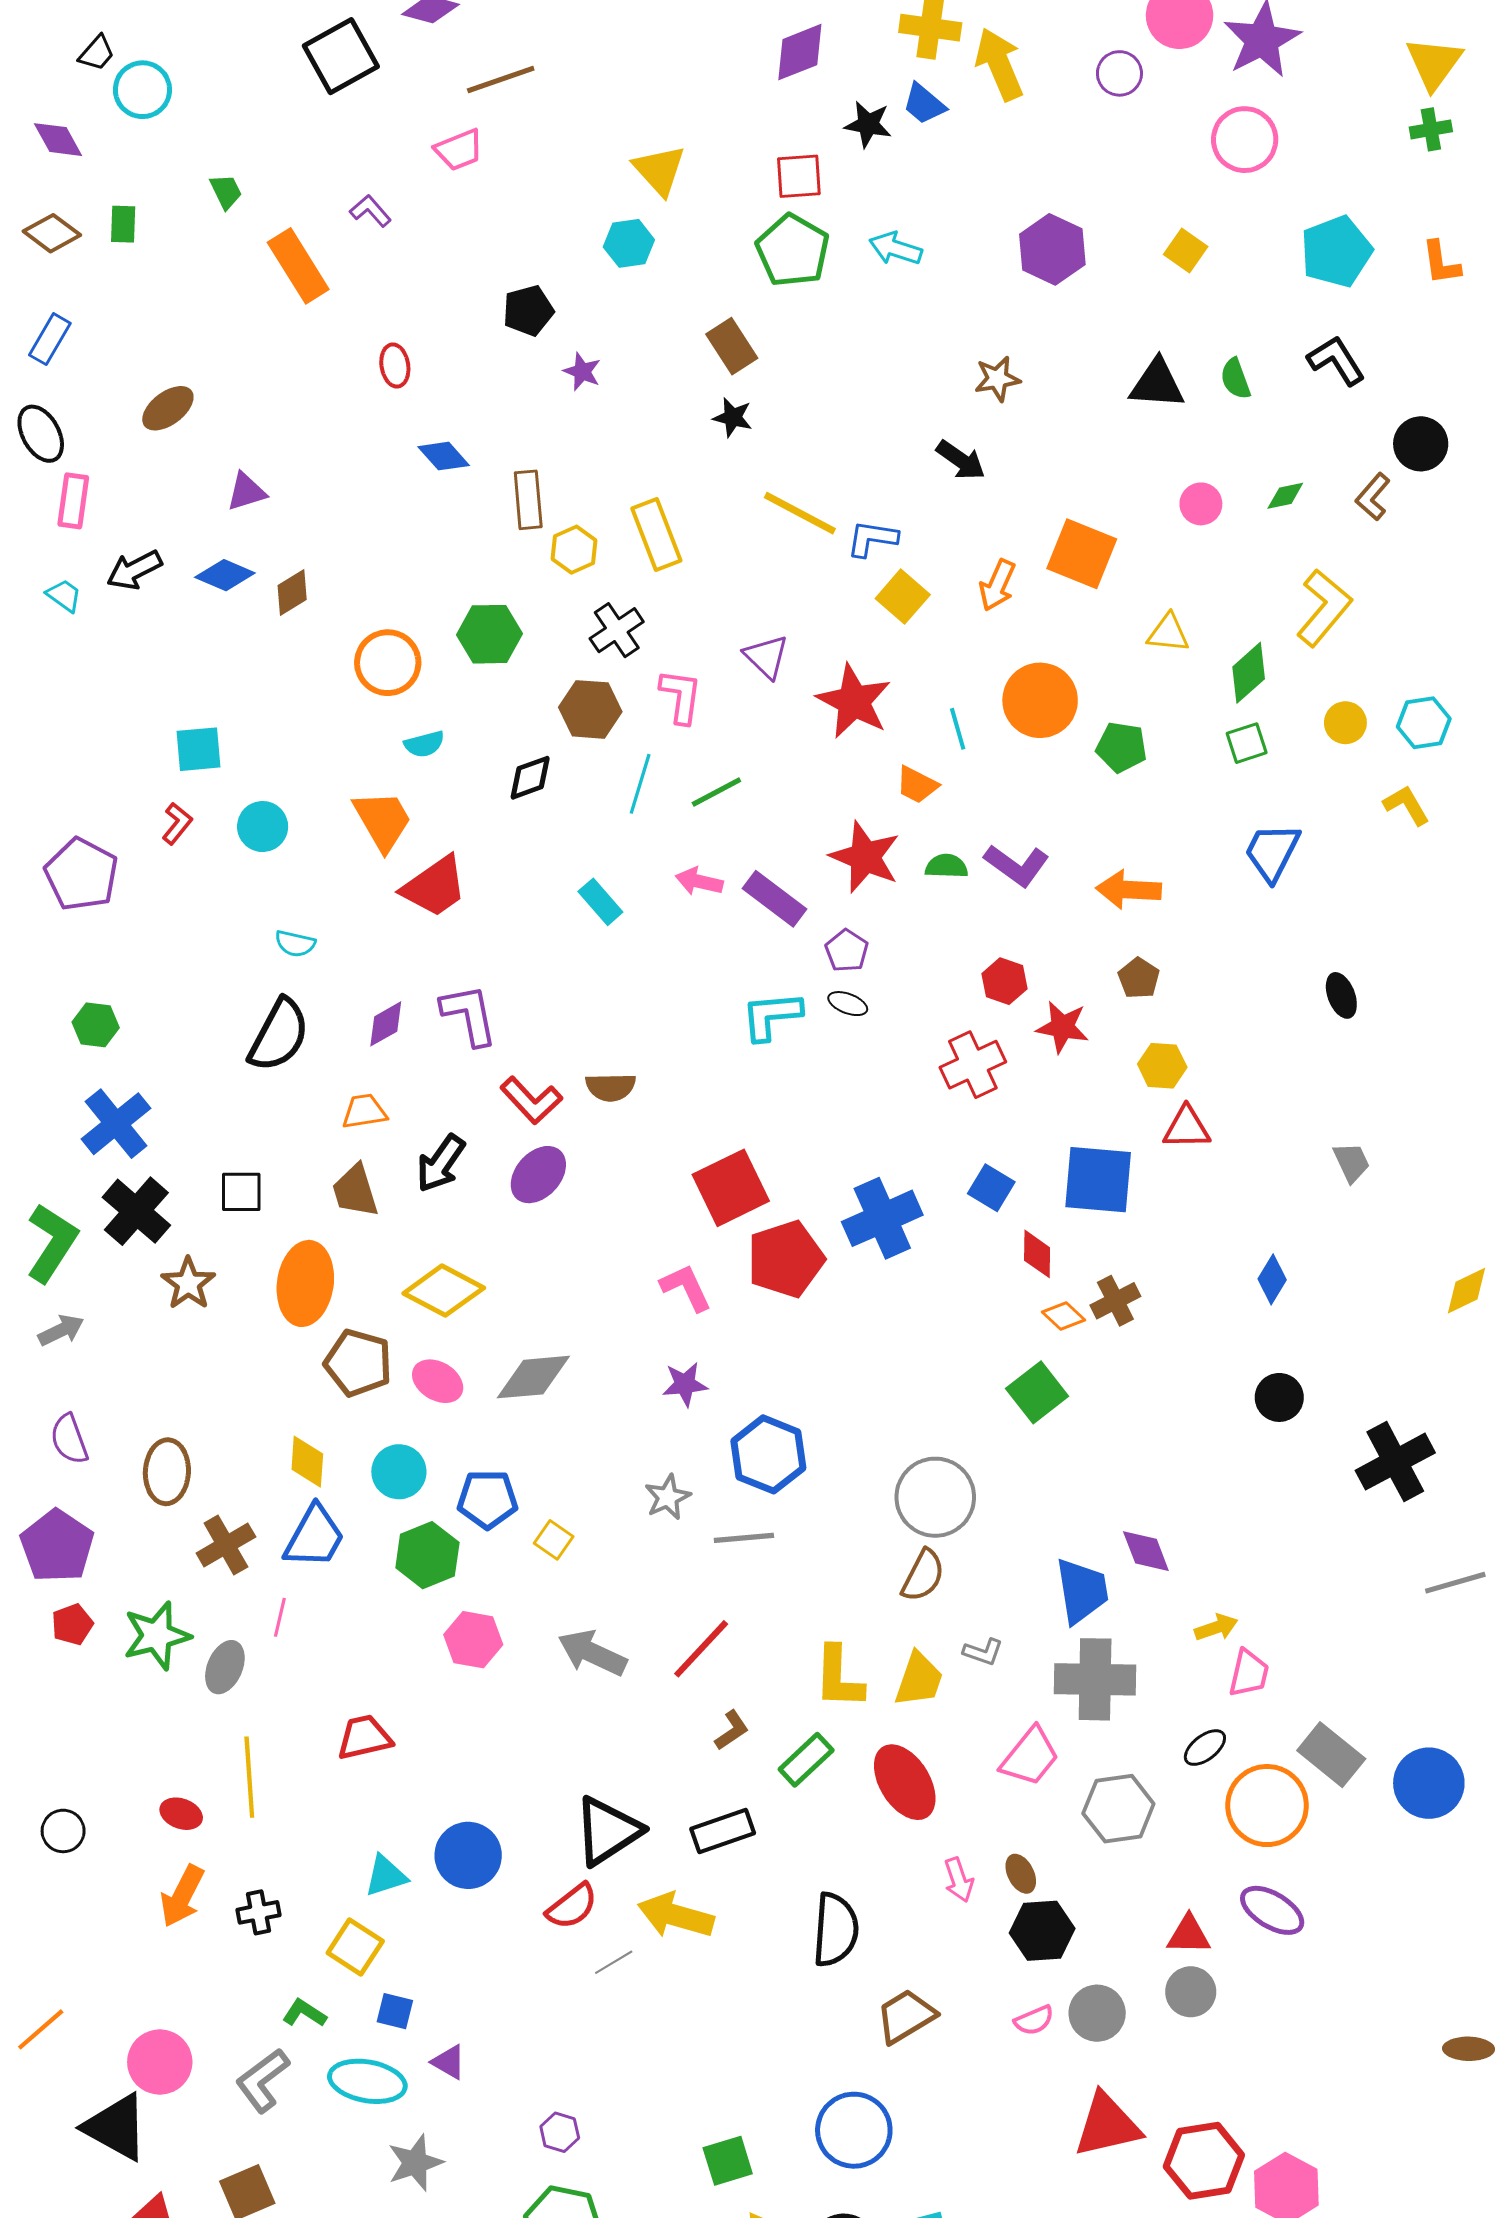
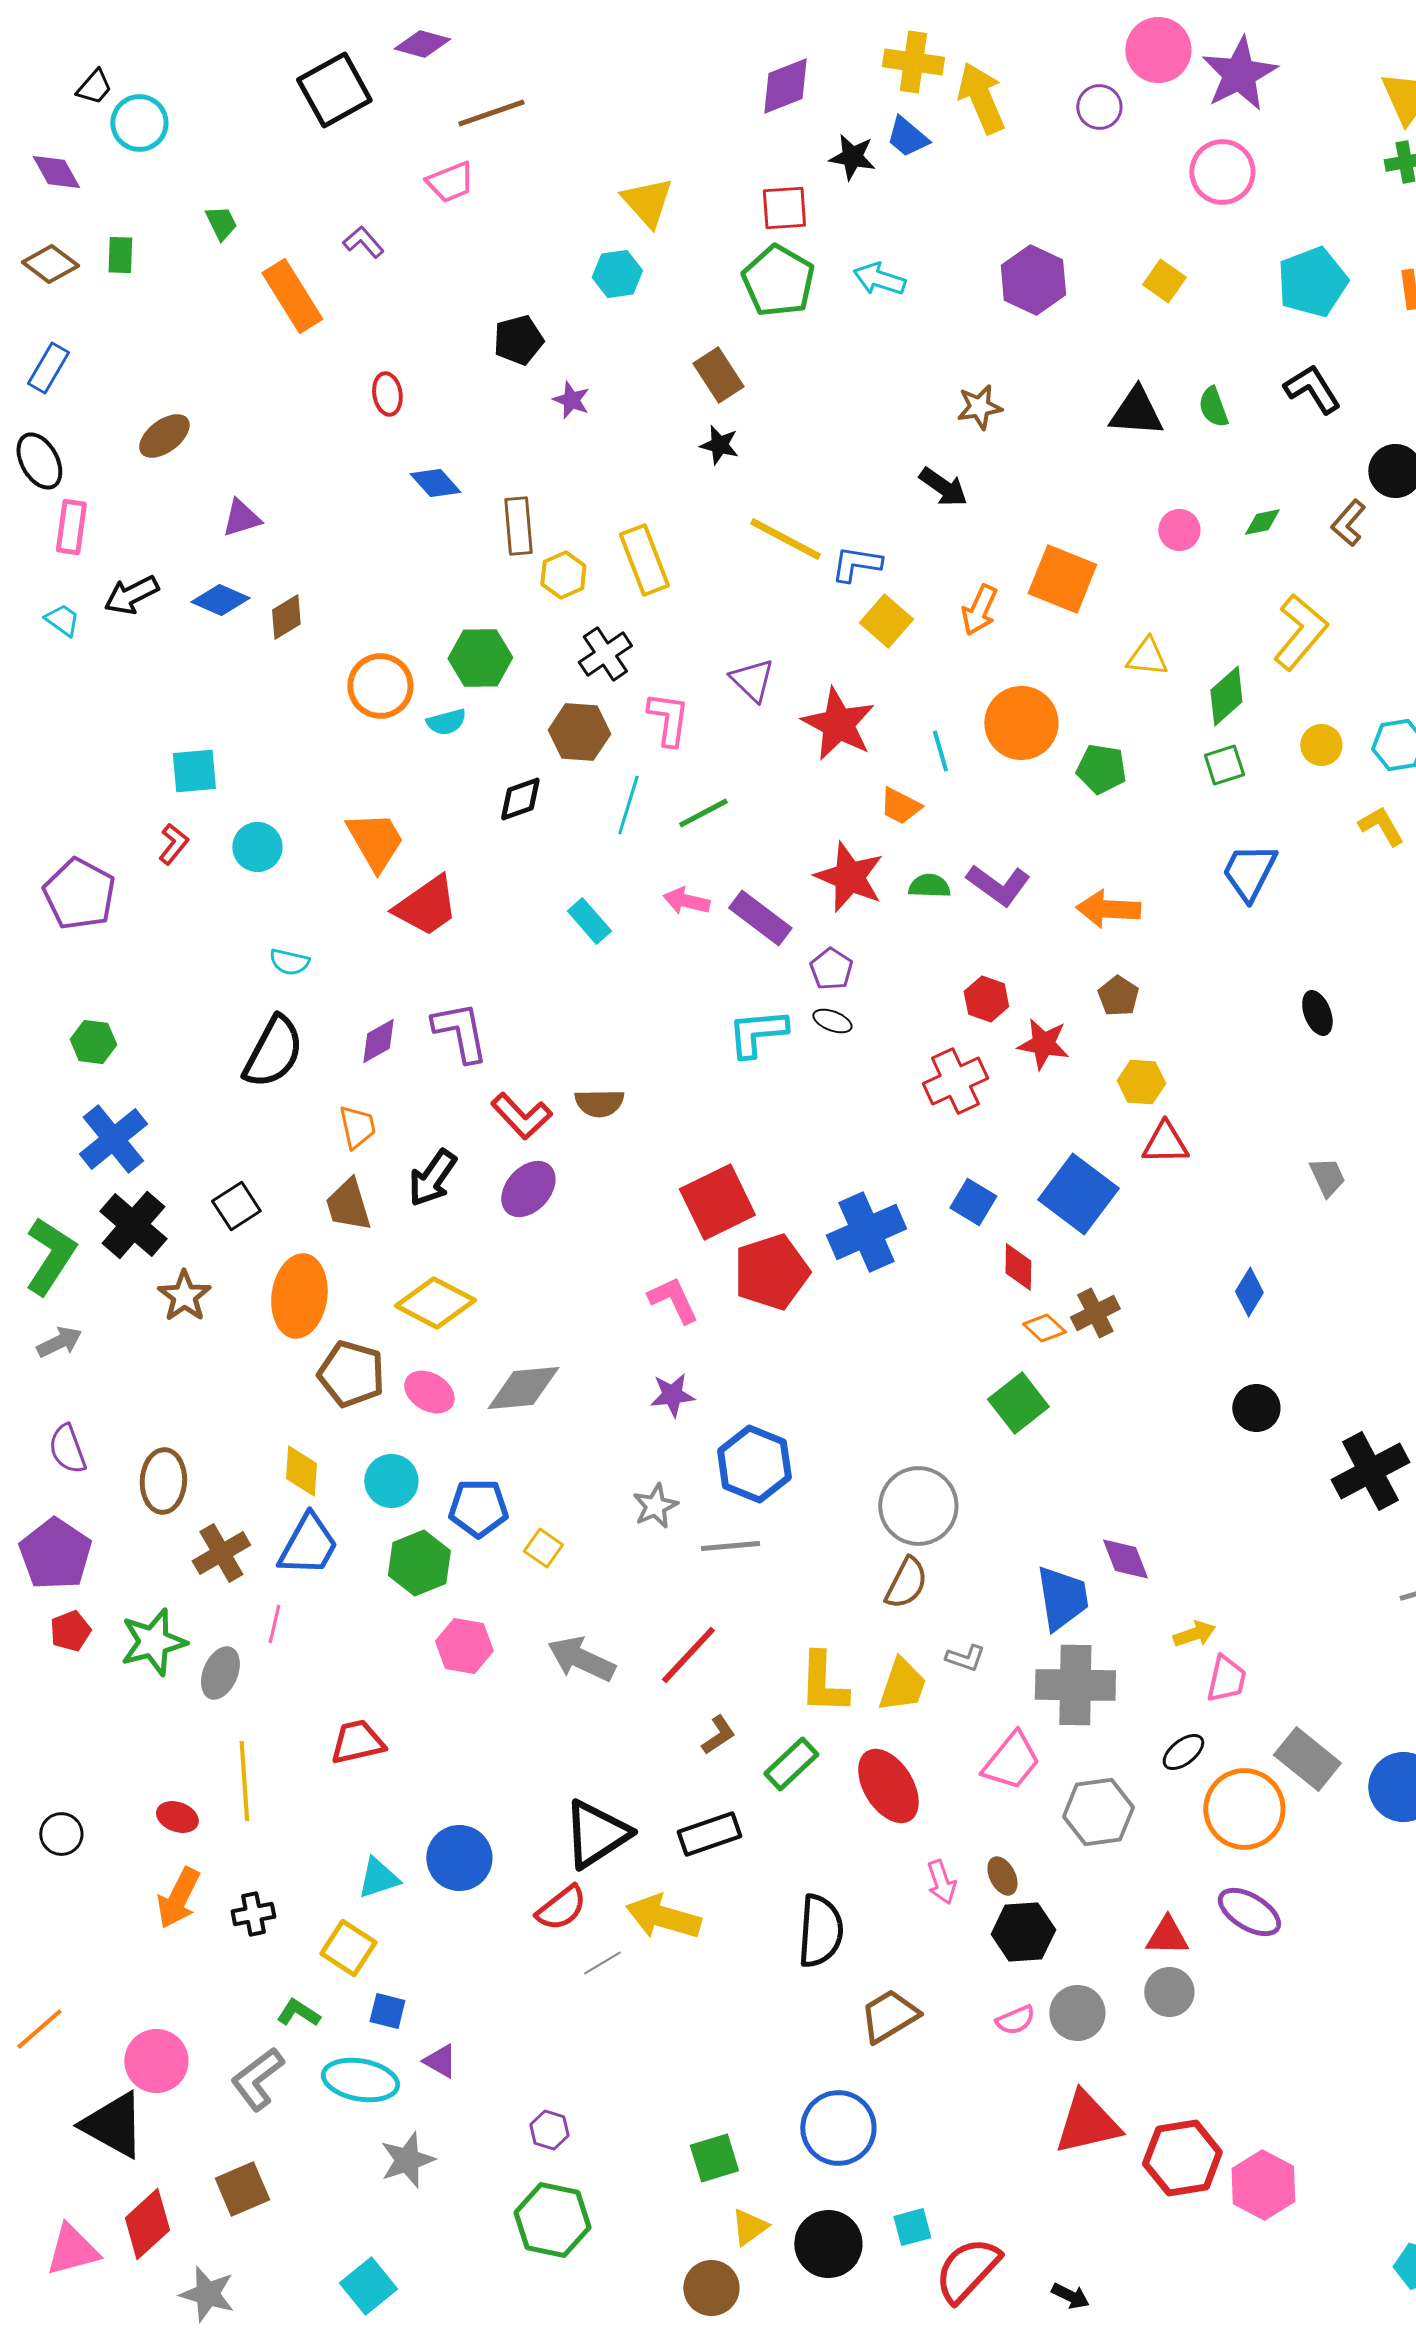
cyan semicircle: (424, 744) -> (446, 722), moved
orange trapezoid: (364, 1111) -> (357, 1127), turned 87
blue square: (1098, 1180) -> (1078, 1194), turned 32
black square: (241, 1192) -> (236, 1206), turned -33

